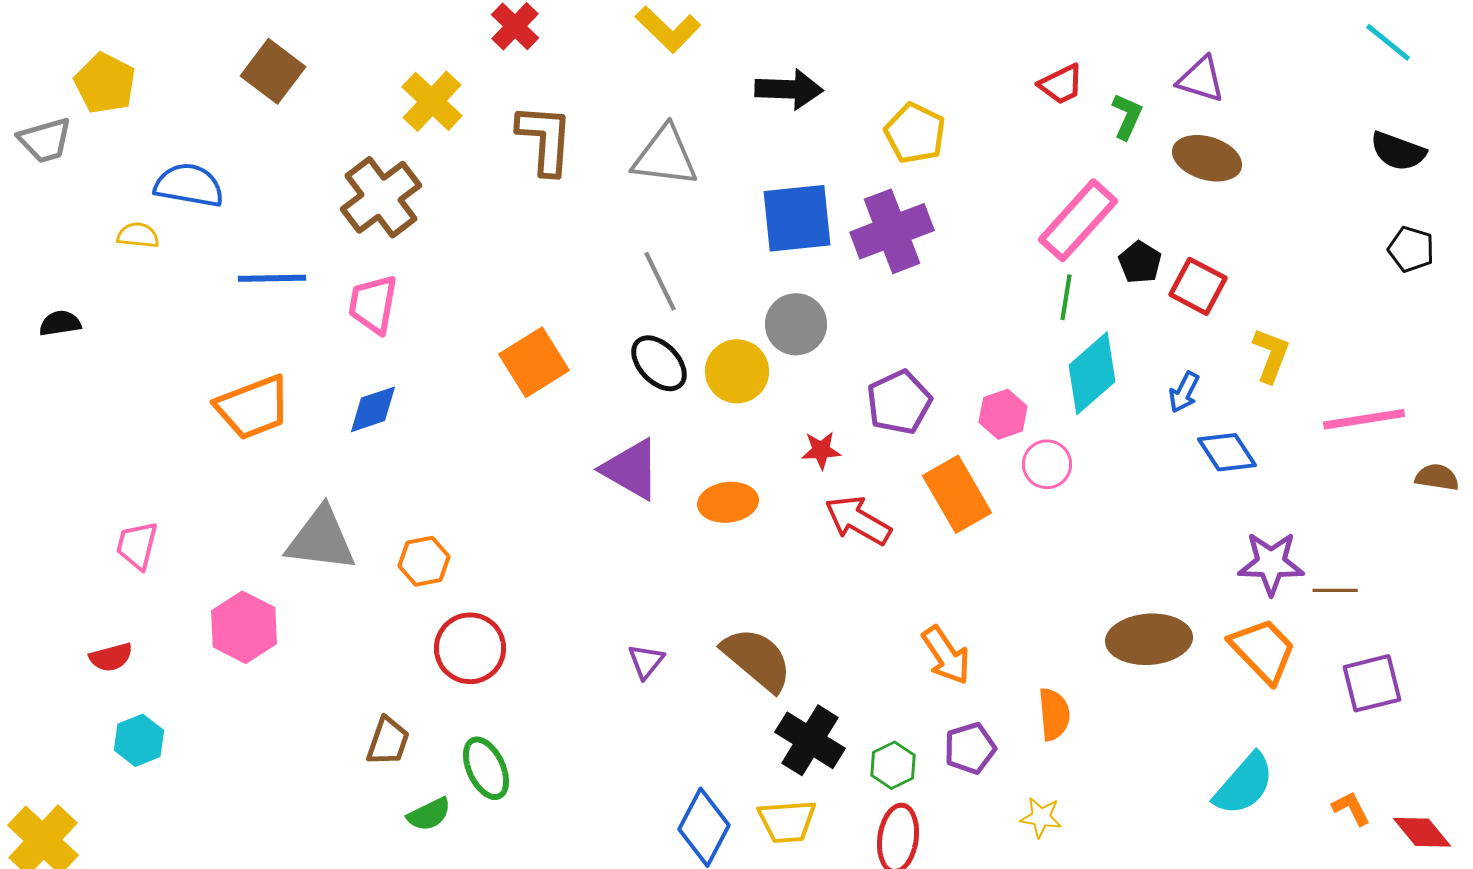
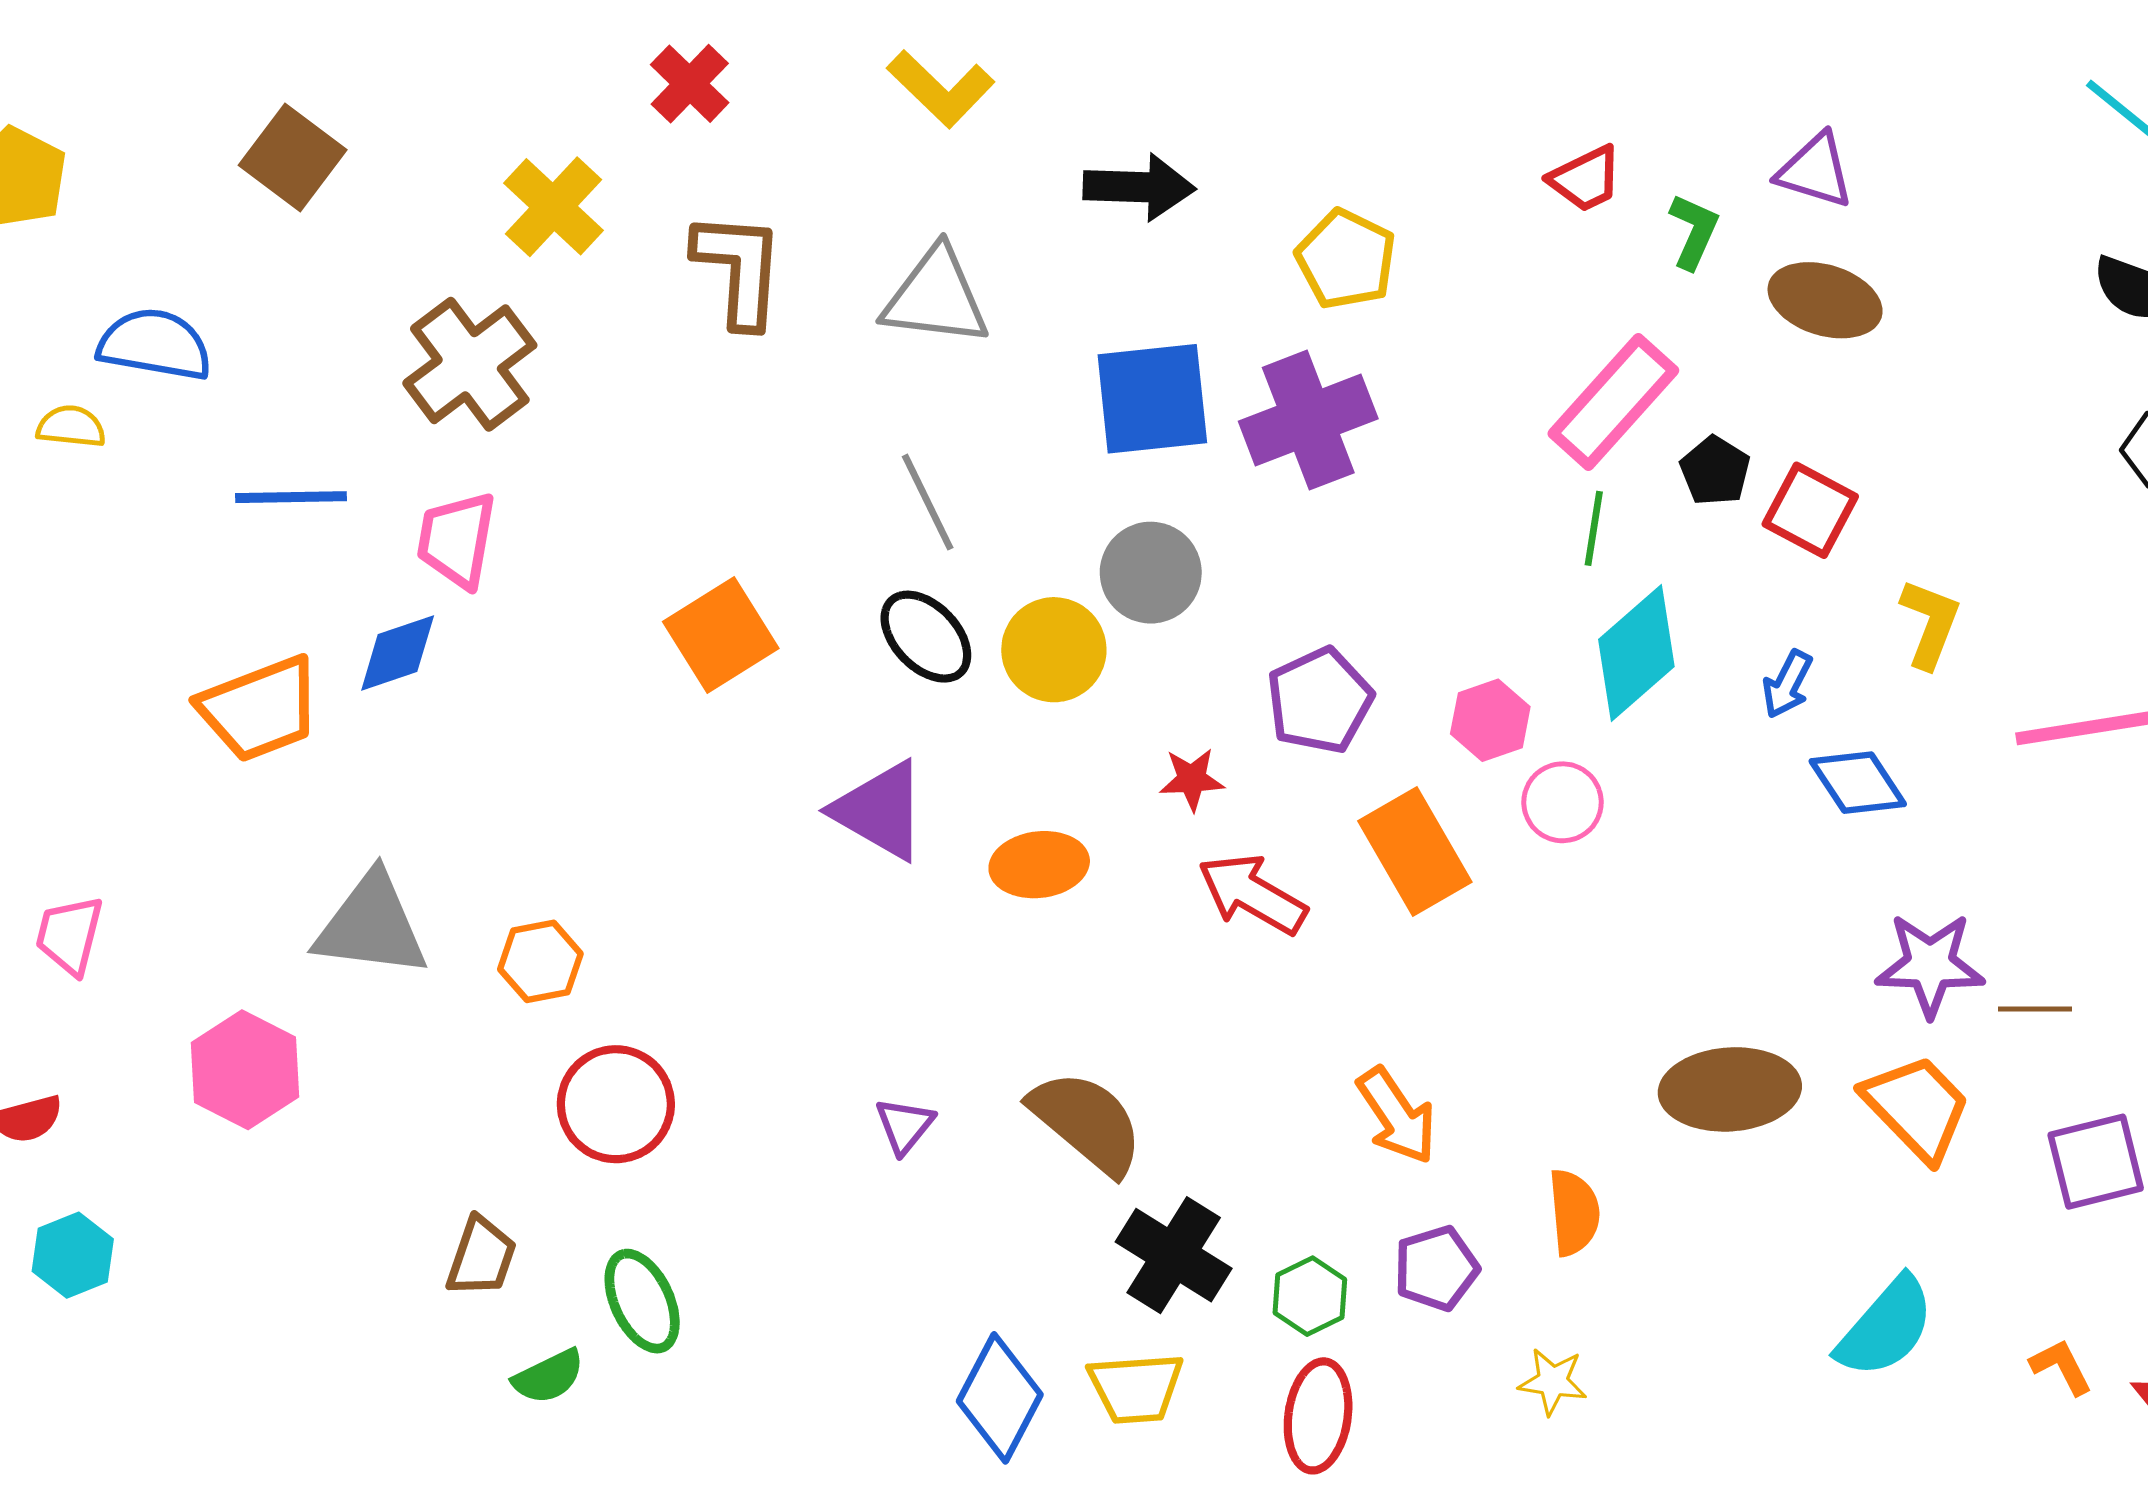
blue diamond: (373, 409) -> (398, 653), moved

